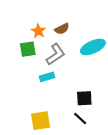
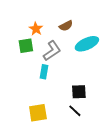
brown semicircle: (62, 29) -> (66, 26), moved
cyan rectangle: (47, 77) -> (44, 72), turned -64

